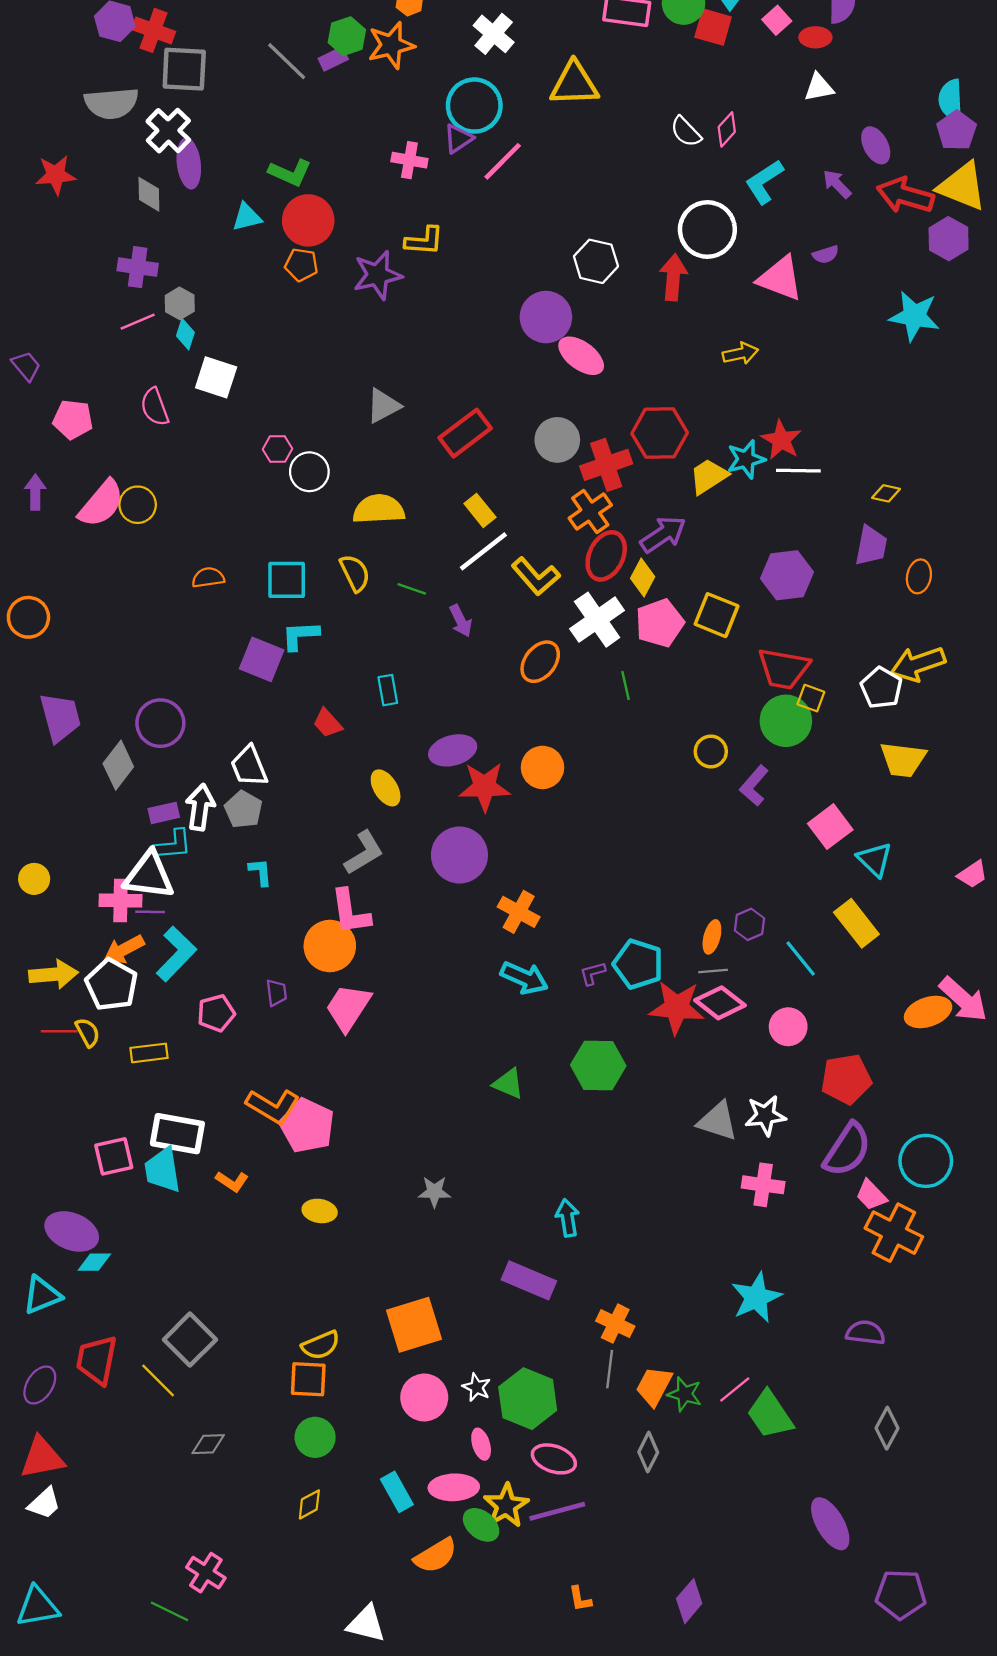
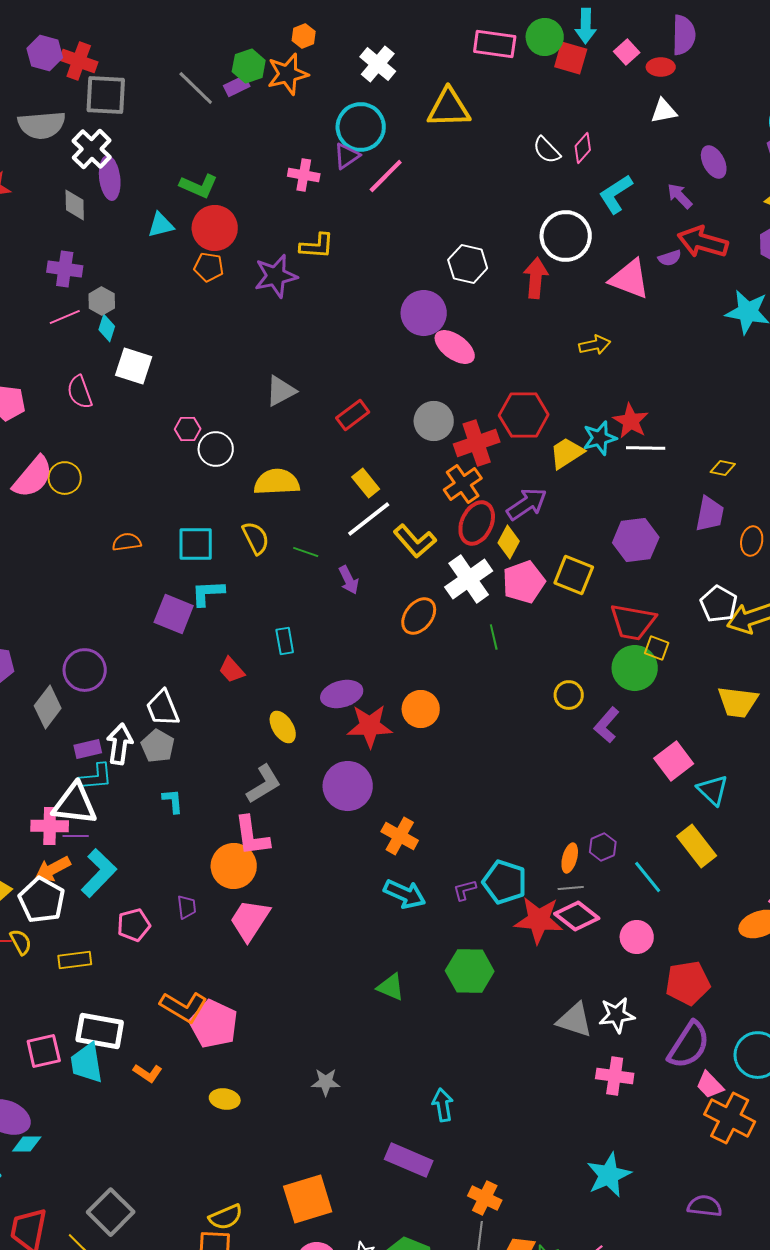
red arrow: (905, 195) -> (703, 242), moved
red rectangle: (465, 433) -> (353, 415), size x0.7
white pentagon: (881, 688) -> (719, 604), moved

